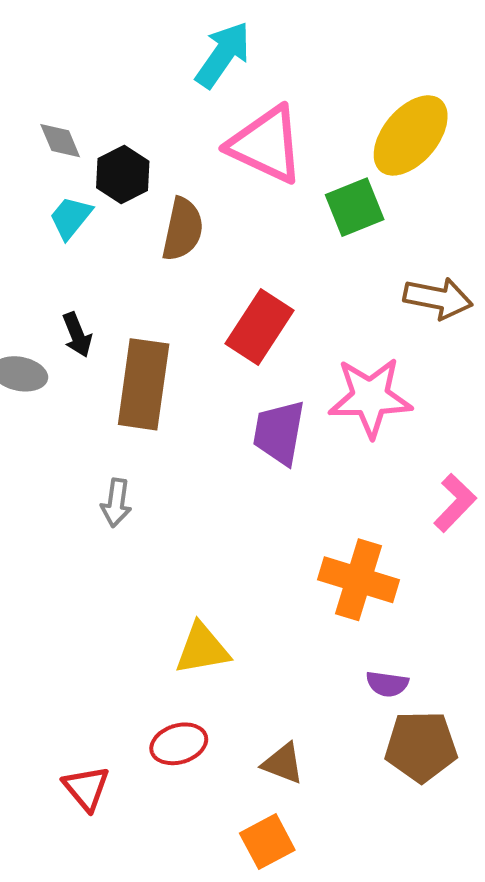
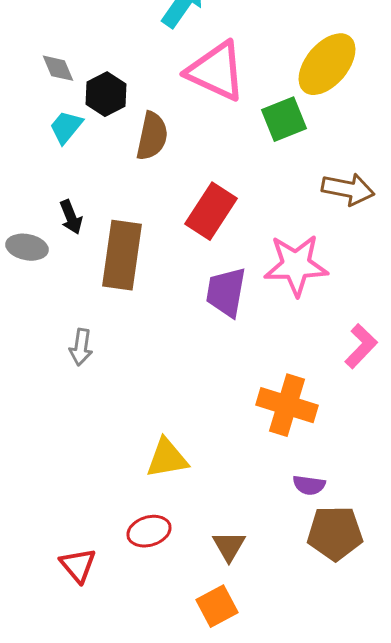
gray arrow: (116, 503) -> (81, 347), moved
brown triangle: (283, 763) -> (229, 546), turned 39

